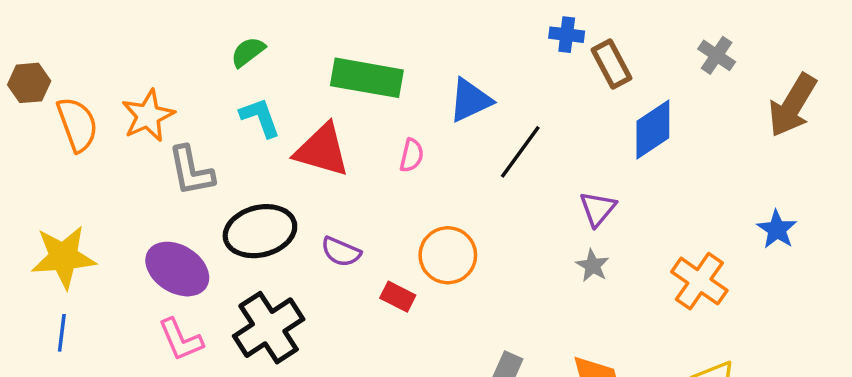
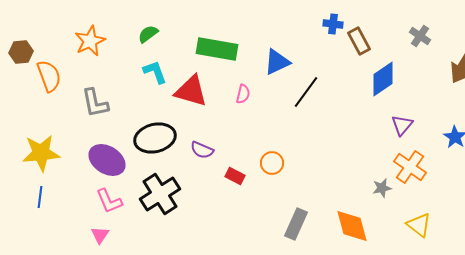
orange star: (148, 116) -> (90, 41), moved
gray L-shape: (191, 171) -> (95, 103), moved
purple triangle: (598, 209) -> (402, 125), moved
orange circle: (448, 255) -> (272, 163), moved, size x0.7
gray star: (593, 266) -> (382, 188), moved, turned 30

